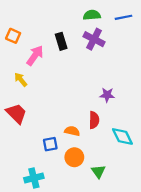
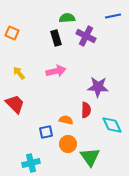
green semicircle: (92, 15) -> (67, 18), moved
pink arrow: (35, 56) -> (56, 71), moved, turned 42
purple star: (107, 95) -> (98, 87), size x1.5
green triangle: (98, 171) -> (90, 157), size x1.5

